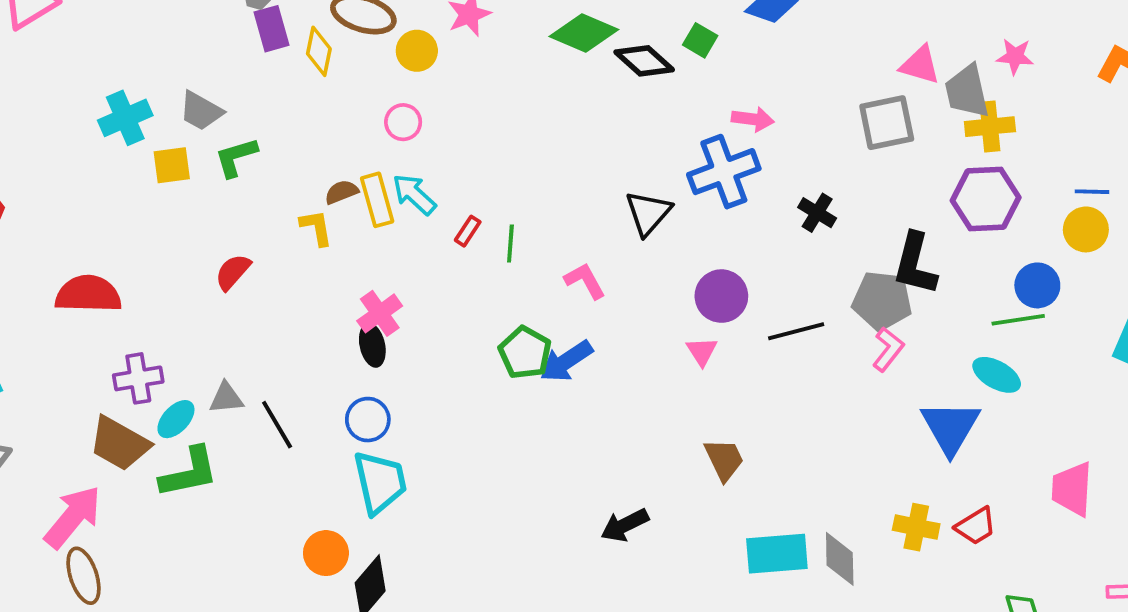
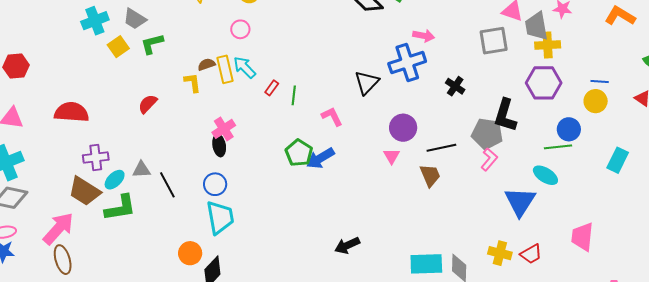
yellow square: (172, 165) -> (118, 47), turned -30
brown trapezoid: (724, 459) -> (430, 175), moved

